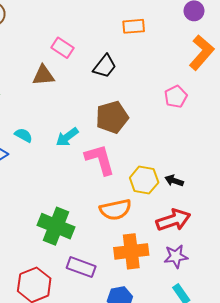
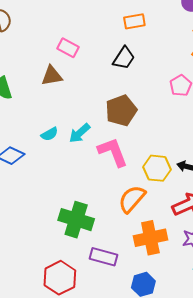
black trapezoid: (105, 66) -> (124, 58), moved
cyan semicircle: (24, 135) -> (50, 134), moved, turned 126
orange semicircle: (115, 210) -> (132, 199), turned 148

